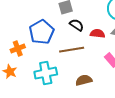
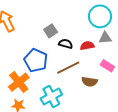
orange cross: (18, 48) -> (19, 82), size x1.5
brown semicircle: (84, 80) -> (90, 82), moved, turned -140

